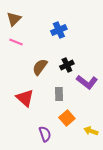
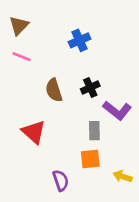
brown semicircle: (40, 67) -> (54, 90), turned -54
gray rectangle: (59, 94) -> (94, 131), moved
orange square: (67, 118) -> (90, 159), turned 35

